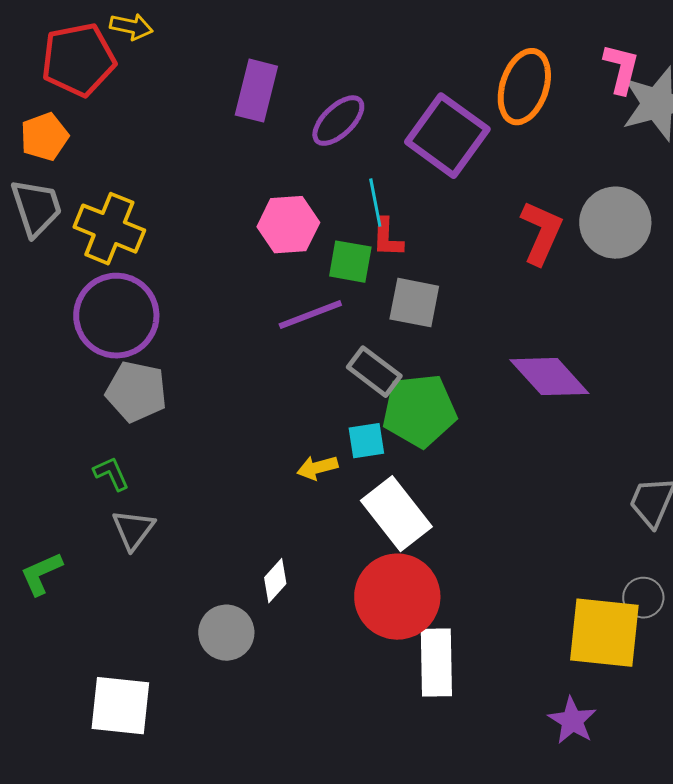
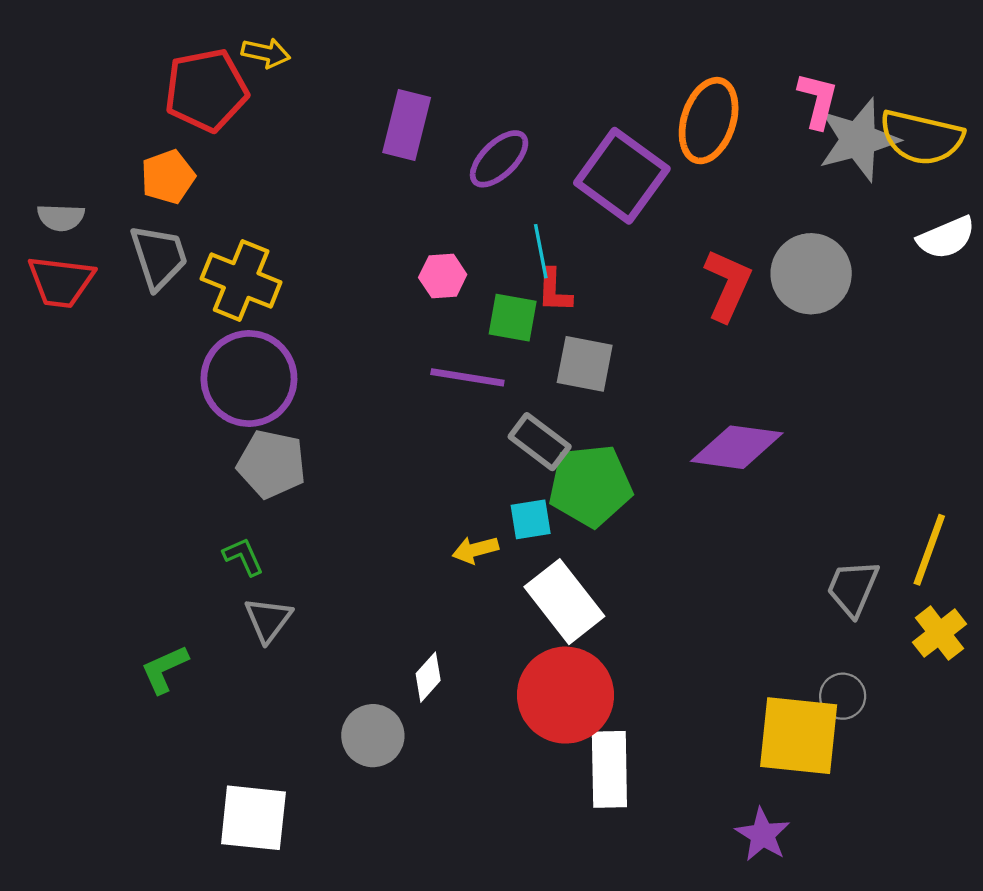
pink hexagon: (288, 225) -> (443, 276), size x0.7
purple line: (310, 315) -> (467, 377), turned 30
purple diamond: (549, 377) -> (737, 447), turned -40

